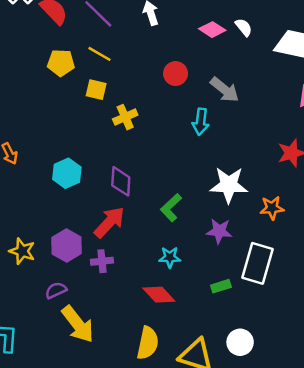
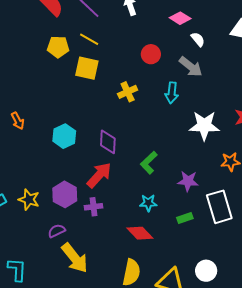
white semicircle: (244, 27) -> (198, 39), moved
yellow square: (96, 90) -> (87, 68), size x1.4
yellow cross: (125, 117) -> (128, 92), moved
white star: (229, 185) -> (204, 126), moved
white rectangle: (257, 263) -> (219, 207), turned -32
green rectangle: (221, 286) -> (185, 218), moved

